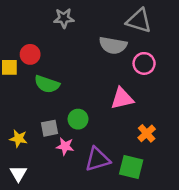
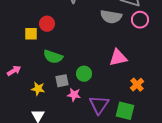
pink circle: (144, 63) -> (140, 20), moved
green semicircle: (47, 84) -> (53, 57), moved
purple triangle: (97, 159) -> (99, 105), turned -40

